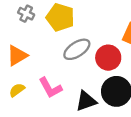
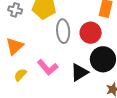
gray ellipse: (77, 49) -> (63, 31), turned -50

